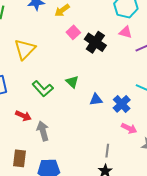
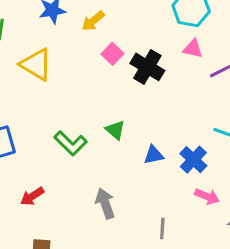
yellow triangle: (25, 49) -> (36, 65), moved, turned -40
red arrow: (23, 116) -> (32, 196), moved, turned 126
gray arrow: (43, 131) -> (105, 203), moved
gray line: (107, 151) -> (162, 229), moved

